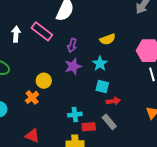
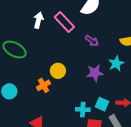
purple arrow: (72, 45) -> (92, 41), turned -80
purple star: (73, 66) -> (95, 73), moved
cyan square: (102, 86) -> (102, 104), moved

